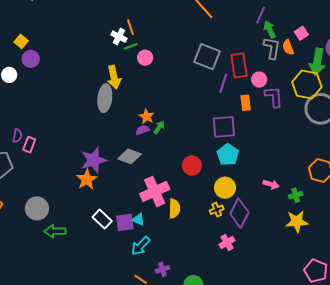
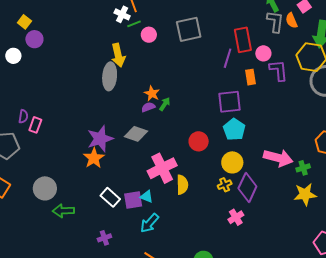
gray square: (207, 57) -> (189, 29), moved, turned -32
pink arrow: (271, 184) -> (278, 158), size x1.8
purple cross: (162, 269) -> (104, 238), moved

